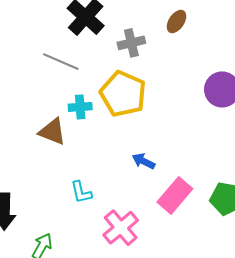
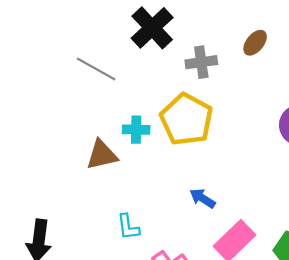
gray line: (61, 62) -> (96, 69), moved
brown triangle: (52, 132) -> (102, 155), turned -40

